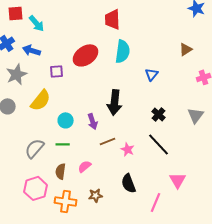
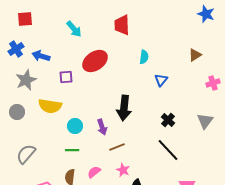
cyan arrow: (37, 23) -> (74, 29), moved
cyan semicircle: (123, 51) -> (144, 57), moved, size x0.6
yellow semicircle: (41, 100) -> (50, 106), turned 60
gray semicircle: (35, 148) -> (26, 154), moved
pink star: (128, 149) -> (123, 170), moved

